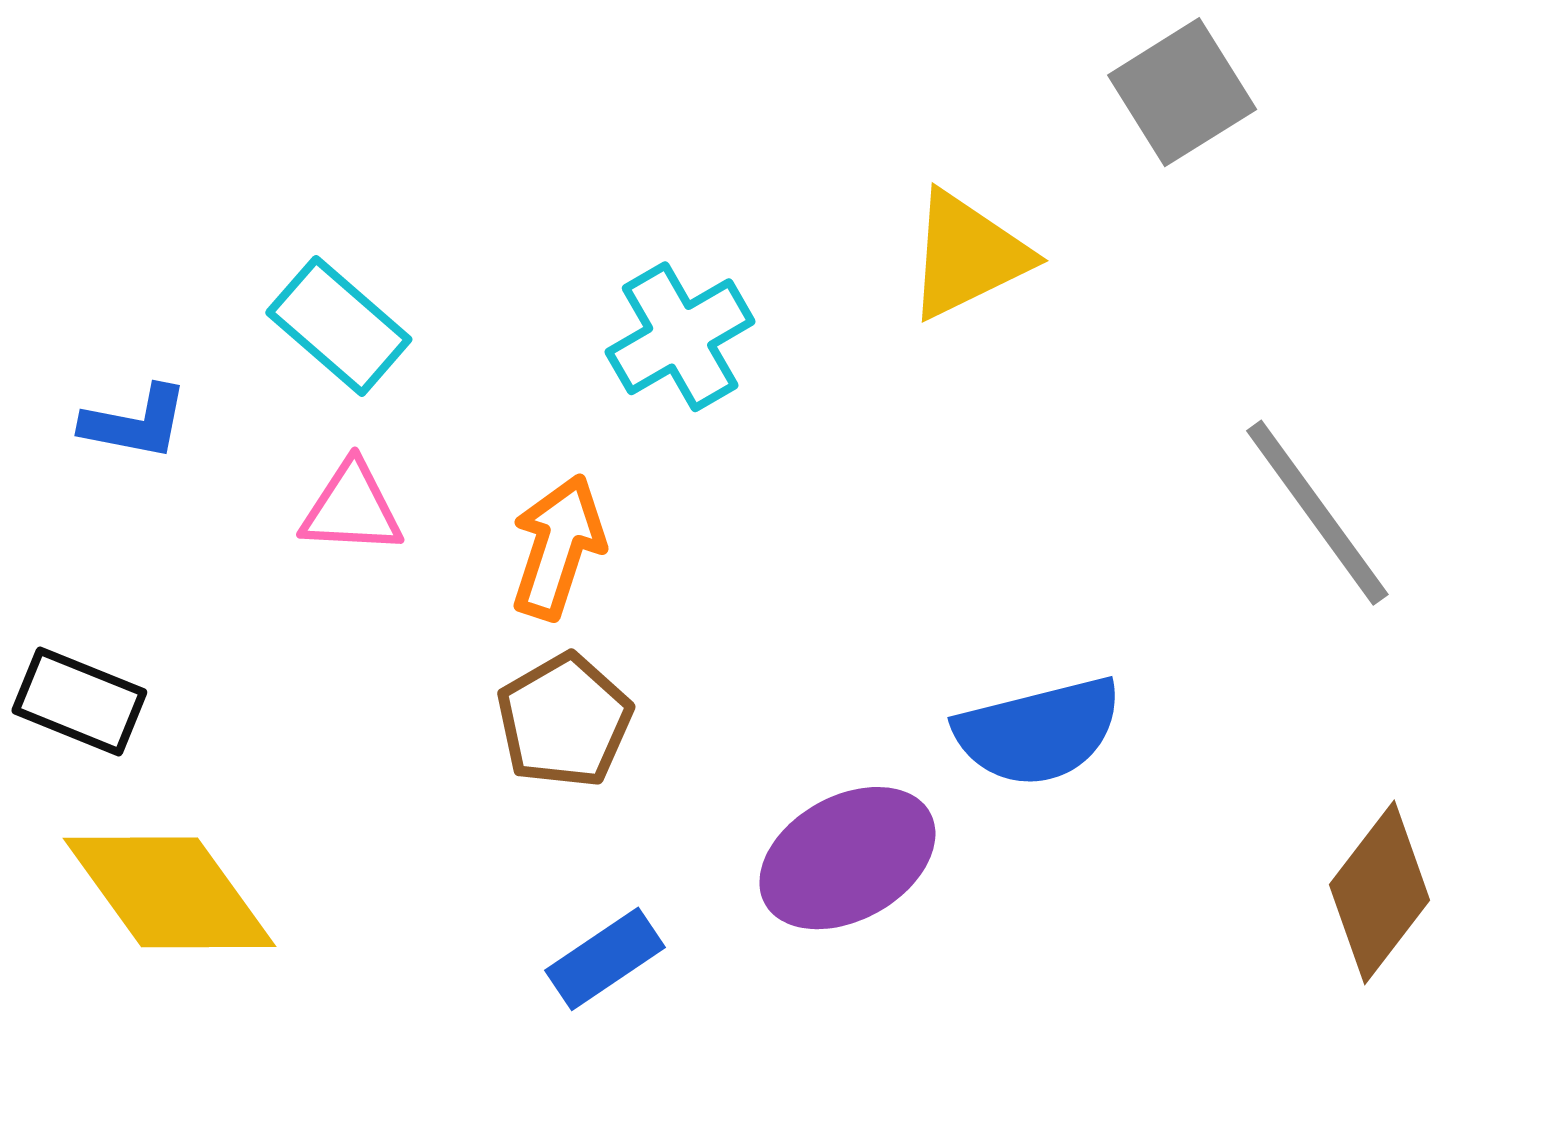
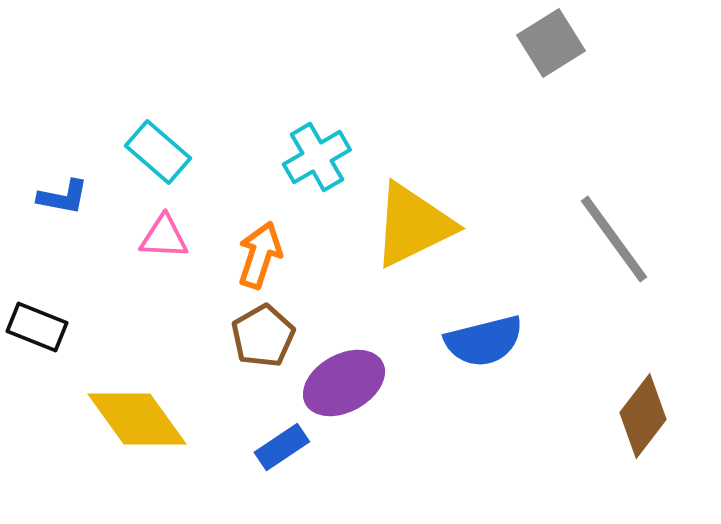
yellow triangle: (968, 255) -> (413, 225), moved, size x1.4
purple ellipse: (847, 858) -> (344, 383), moved
yellow diamond: (169, 892) -> (137, 419), moved

